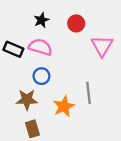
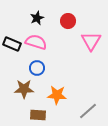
gray line: (89, 93) -> (88, 111), moved, turned 54
orange star: (64, 106) -> (57, 95), turned 30
brown rectangle: (32, 129) -> (38, 115), moved, turned -70

